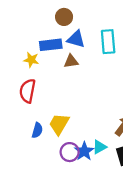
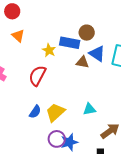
brown circle: (64, 17) -> (87, 33), moved
blue triangle: (76, 39) -> (97, 54), moved
cyan triangle: (99, 147) -> (89, 109), moved

